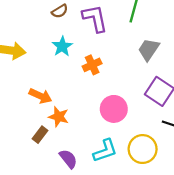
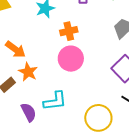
pink circle: (114, 109) -> (71, 59), moved
cyan L-shape: (105, 151) -> (55, 101), moved

